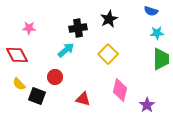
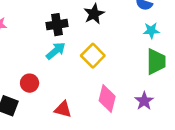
cyan arrow: (66, 50) -> (56, 51), moved
purple star: (147, 105) -> (144, 101), moved

